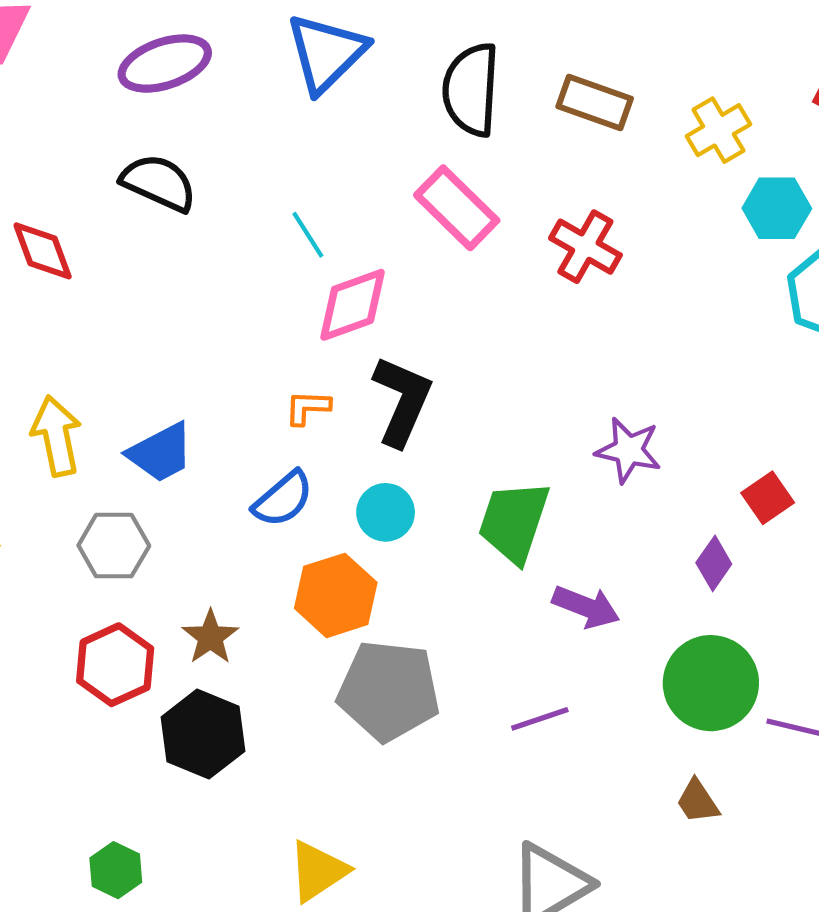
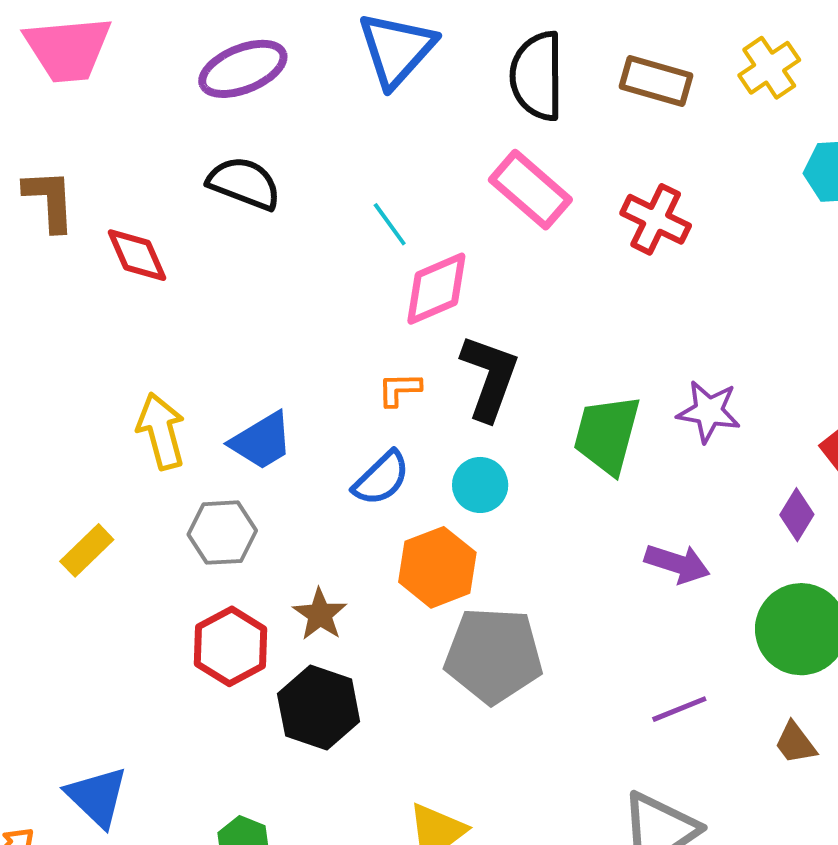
yellow cross: (718, 130) -> (769, 68), moved
green trapezoid: (514, 522) -> (607, 434), moved
purple line: (540, 719) -> (679, 709), moved

